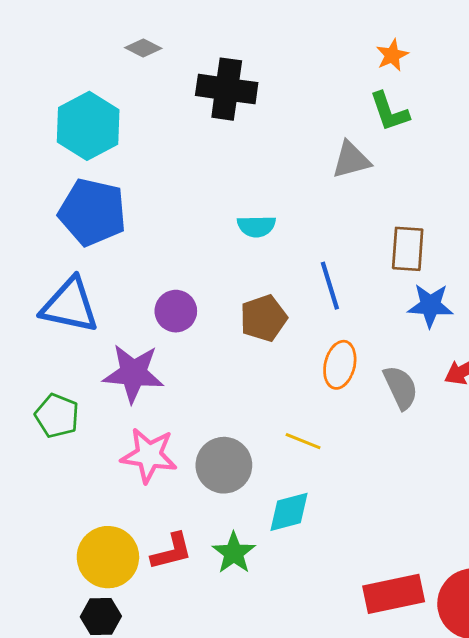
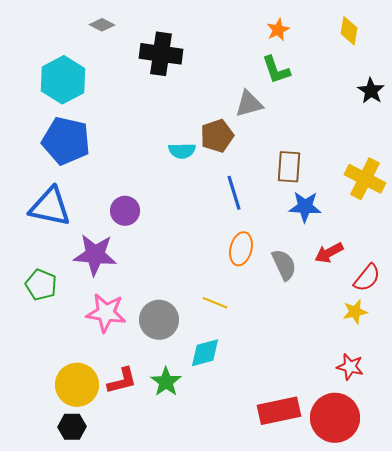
brown pentagon: (263, 318) -> (217, 136), moved

